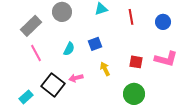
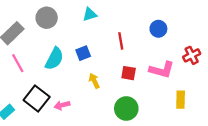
red line: (131, 17) -> (121, 41), moved
cyan semicircle: (69, 49) -> (54, 59), size x1.5
pink arrow: (76, 78) -> (62, 105), moved

